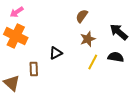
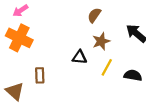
black triangle: (56, 53) -> (79, 57), moved, turned 32
black semicircle: (116, 57) -> (133, 75), moved

